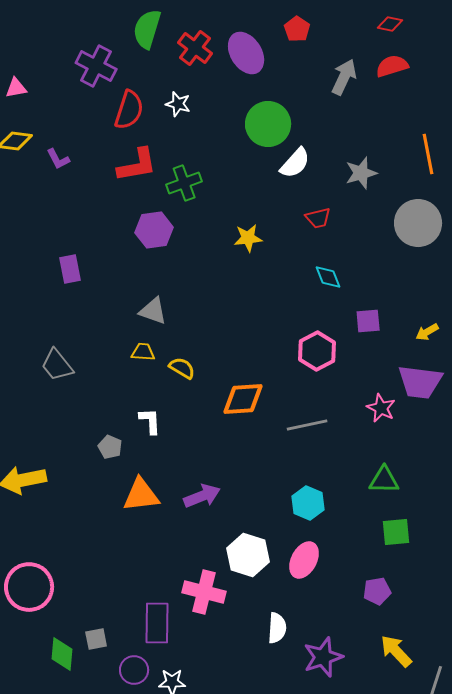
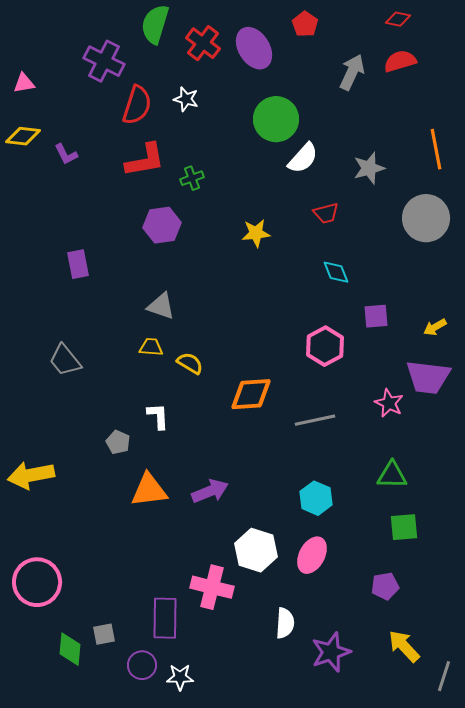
green cross: (184, 183) -> (192, 178), size x0.7

